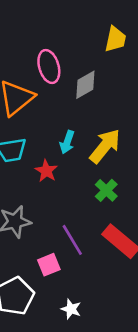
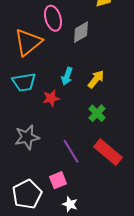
yellow arrow: (105, 146) -> (96, 79), size x0.7
red star: (46, 171) -> (51, 98), turned 30
pink square: (49, 265) -> (58, 180), moved

